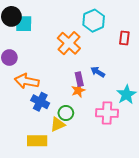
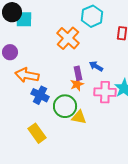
green circle: (66, 113) -> (65, 106), size x1.5
pink cross: (107, 113) -> (105, 92), moved
yellow triangle: (58, 124) -> (79, 117), moved, turned 35
yellow rectangle: (37, 141) -> (37, 133), turned 54

